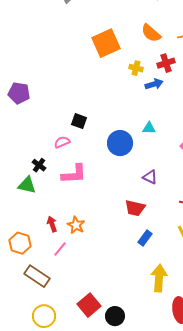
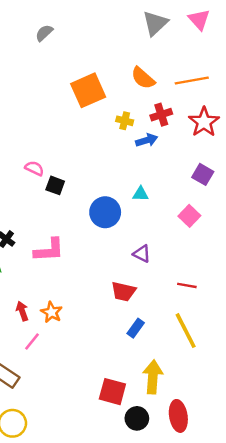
pink semicircle: (62, 142) -> (34, 168), moved, turned 49
red square: (89, 305) -> (112, 392), moved, turned -35
black circle: (115, 316) -> (137, 418), moved

